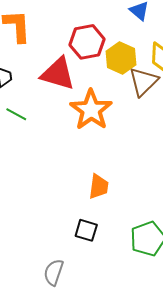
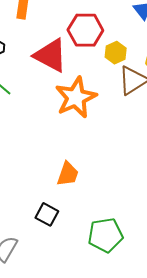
yellow hexagon: (121, 58) -> (116, 53), size x0.7

